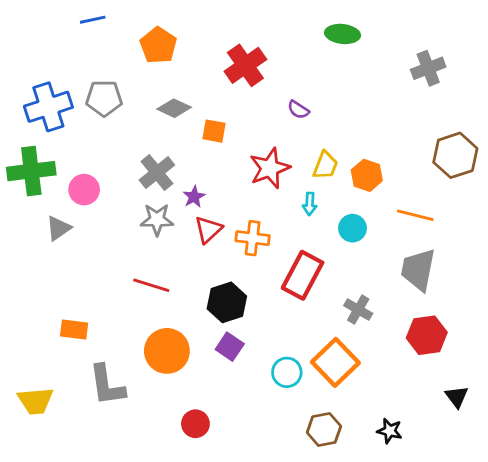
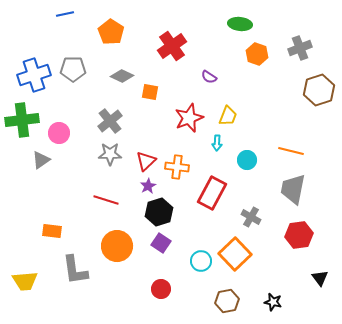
brown hexagon: (455, 155) -> (319, 90), moved
orange hexagon: (367, 175) -> (257, 54), moved
purple star: (194, 197) -> (148, 186), moved
red circle: (195, 424) -> (161, 289), moved

